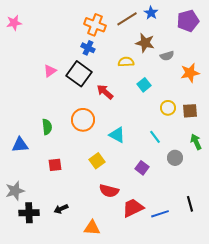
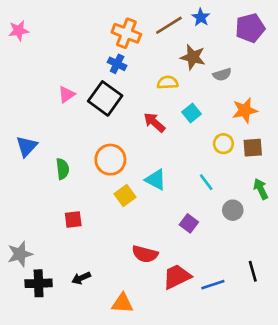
orange star: (190, 73) -> (245, 110), moved
red arrow: (105, 92) -> (154, 122), moved
blue triangle: (20, 145) -> (27, 146), moved, turned -42
yellow square: (97, 161) -> (125, 196), moved

